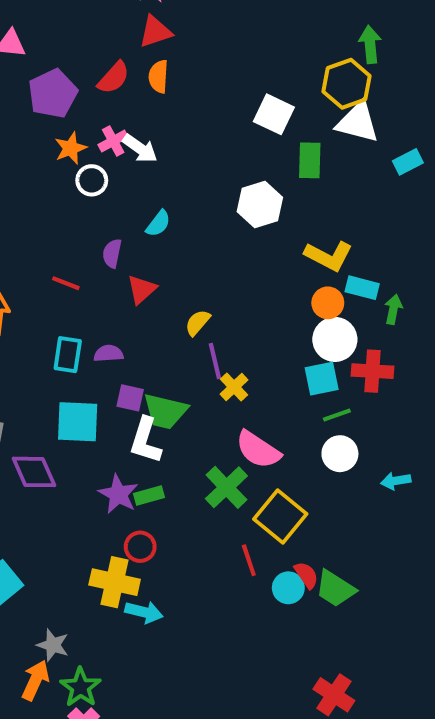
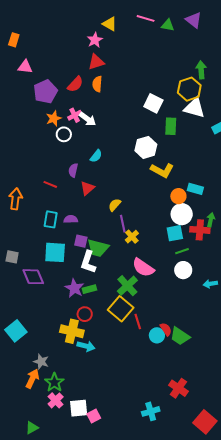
yellow L-shape: (329, 256) -> (162, 170), moved
green arrow: (393, 309) -> (211, 220), moved
yellow square: (280, 517) -> (121, 309), moved

